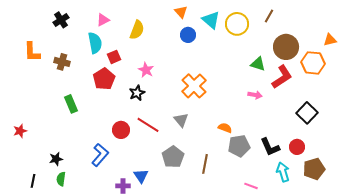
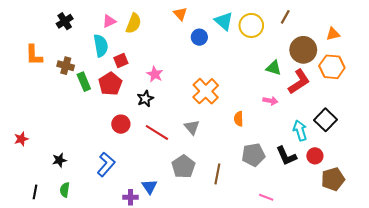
orange triangle: (181, 12) -> (180, 14), moved
yellow semicircle: (137, 30) -> (134, 23), moved
orange triangle: (330, 40) -> (333, 34), moved
green rectangle: (71, 104) -> (84, 82), moved
orange semicircle: (225, 128) -> (239, 119), moved, turned -112
red circle: (121, 130) -> (121, 124), moved
black star: (56, 159) -> (59, 160), moved
cyan arrow: (283, 172) -> (300, 130), moved

